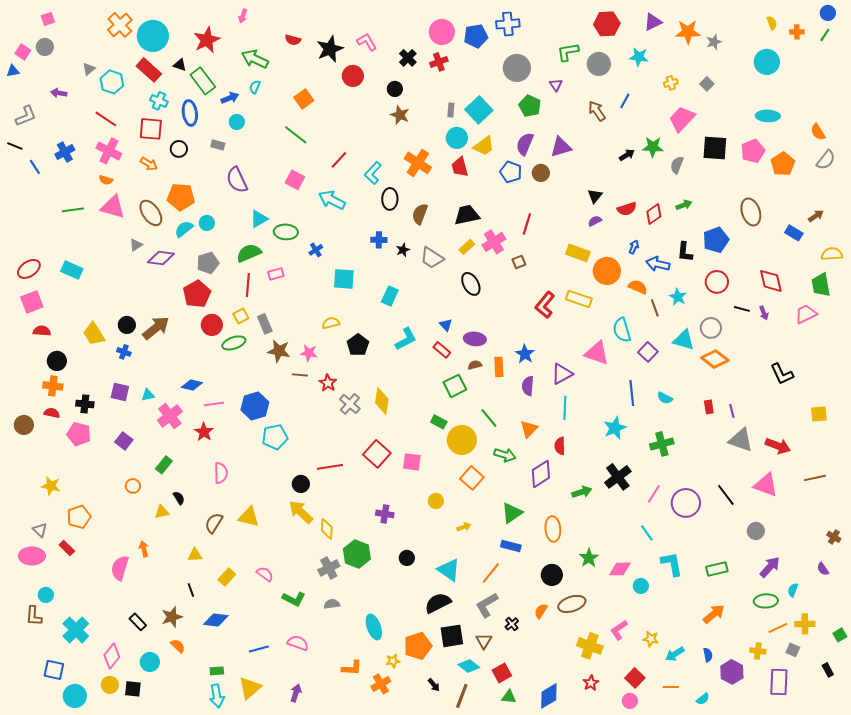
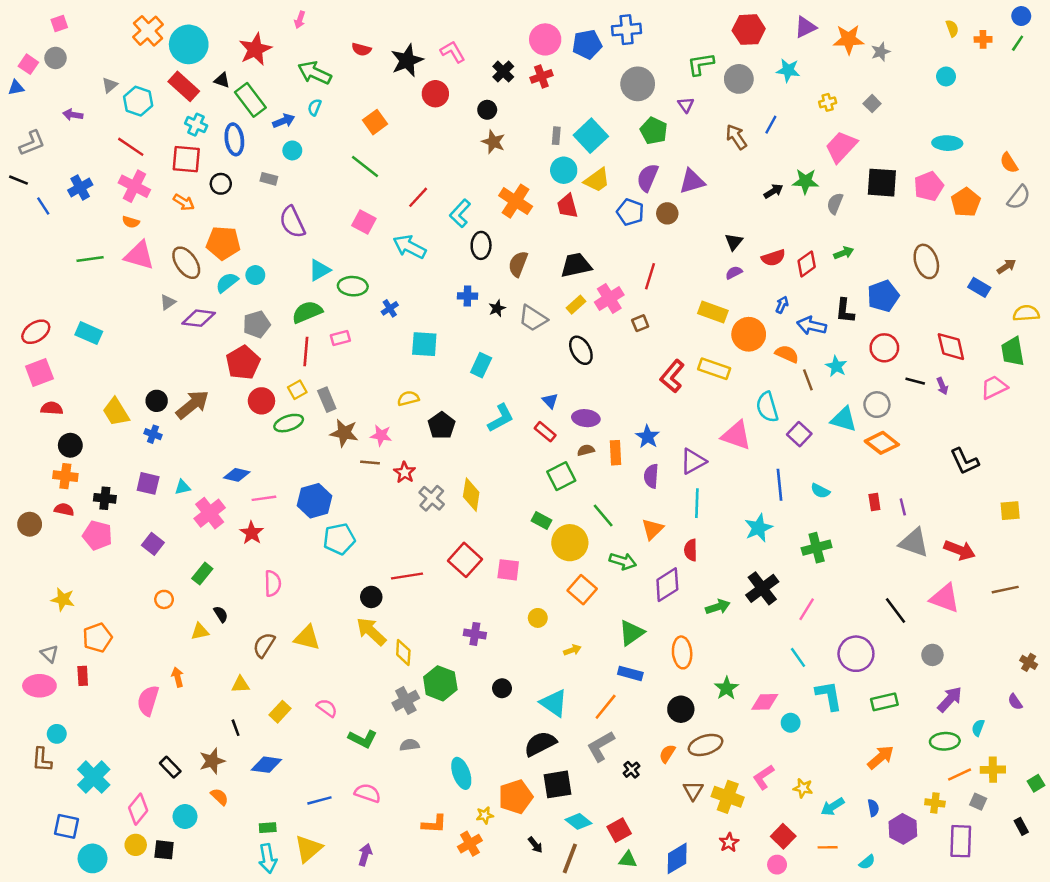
cyan circle: (767, 62) -> (946, 76), size x0.6
purple circle: (686, 503) -> (856, 654), moved
red rectangle: (67, 548) -> (83, 676), turned 42
brown triangle: (484, 641) -> (693, 791), moved

